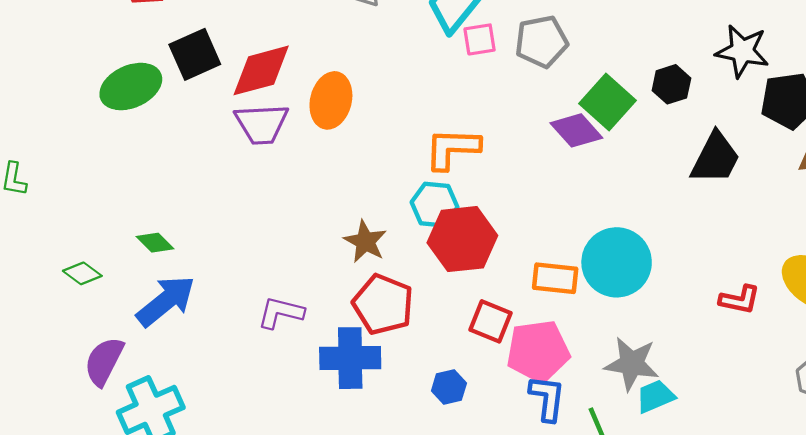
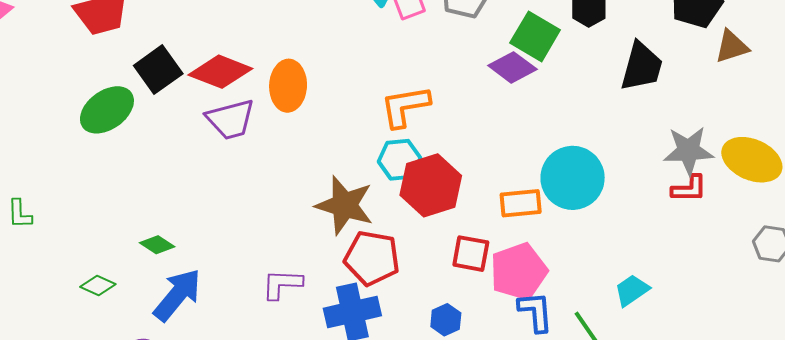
red diamond: (261, 70) -> (220, 72), turned 48
brown star: (365, 241) -> (345, 205), size x1.5
gray star: (632, 364) -> (688, 151), moved

